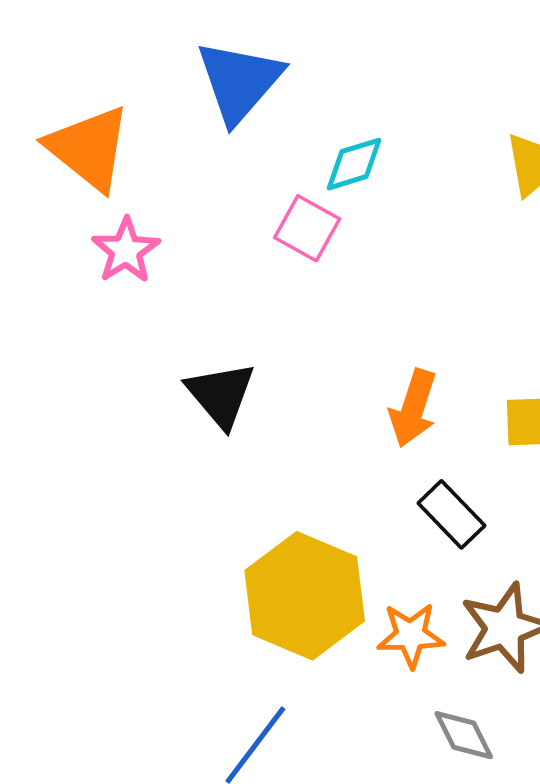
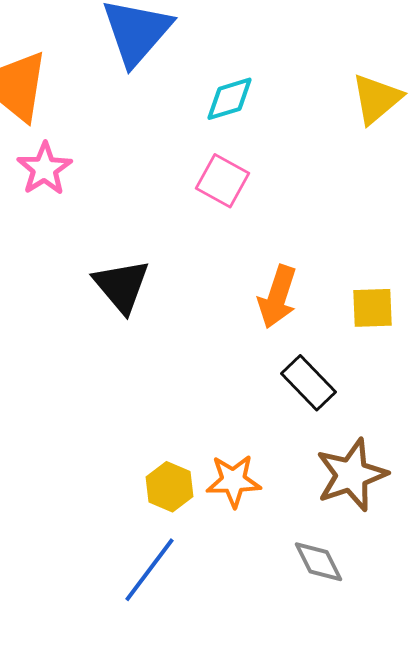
pink square: (307, 228) -> (222, 181), moved
yellow hexagon: (305, 596) -> (169, 487), moved, size x0.5
orange star: (411, 635) -> (233, 481), moved

